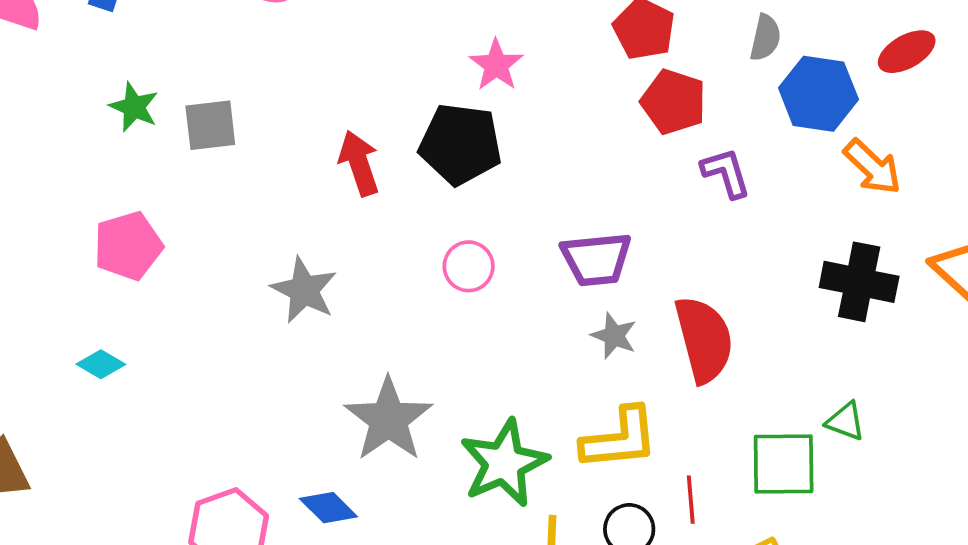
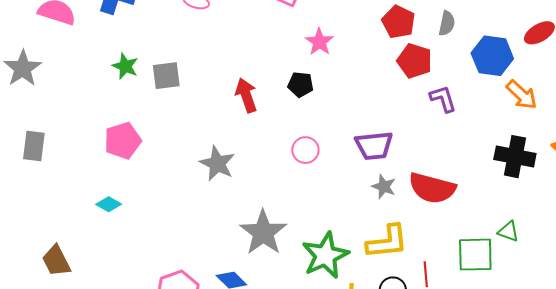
gray semicircle: (765, 38) -> (447, 23), moved
black pentagon: (460, 144) -> (301, 84), size x0.6
red semicircle: (704, 339) -> (432, 188), turned 120

